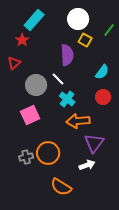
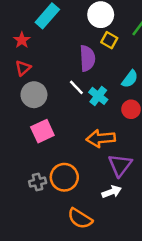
red star: (22, 40) -> (22, 40), moved
gray circle: (36, 85) -> (34, 95), moved
cyan cross: (67, 99) -> (98, 96), moved

